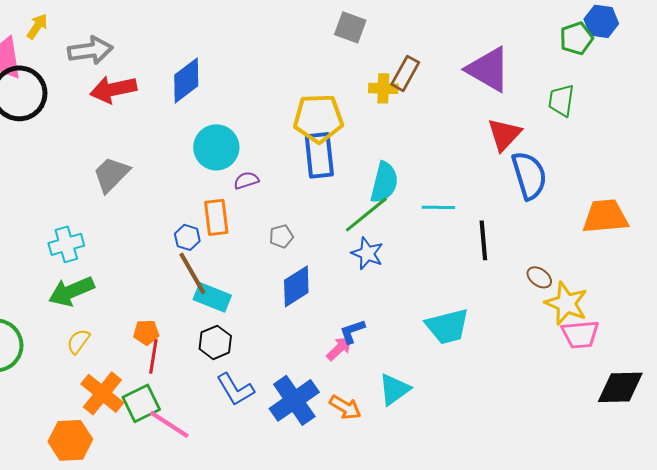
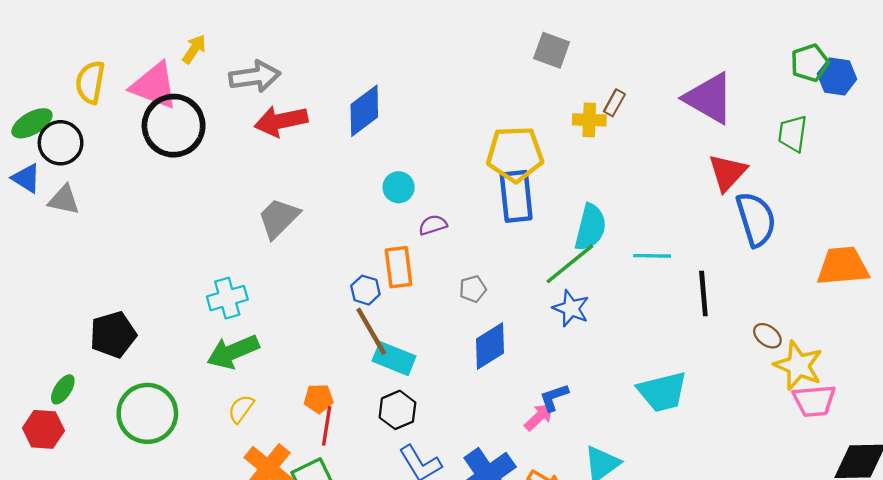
blue hexagon: (601, 21) -> (837, 77), moved
brown rectangle: (405, 73) -> (614, 103), size x0.7
cyan circle: (216, 147) -> (399, 187), size x0.6

